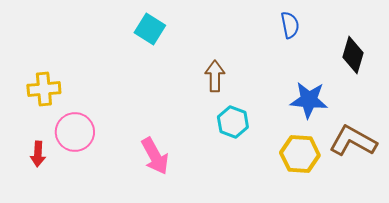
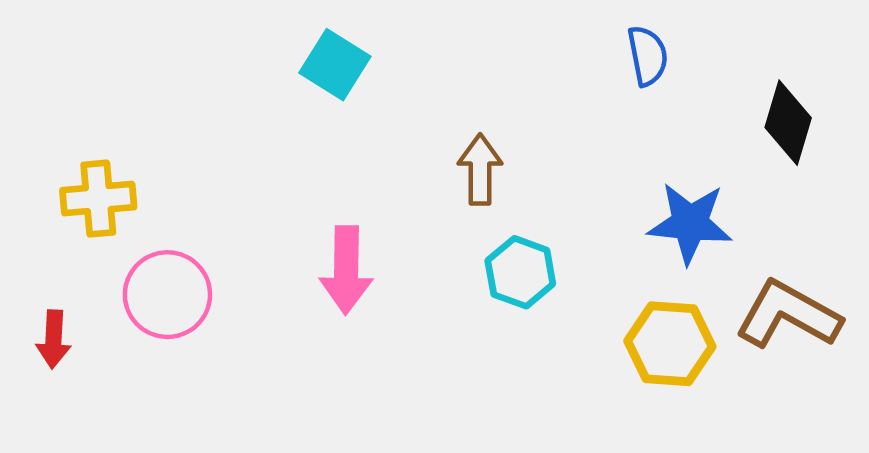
red arrow: (38, 154) -> (54, 339), moved
pink arrow: (155, 156) -> (346, 270), moved, turned 30

